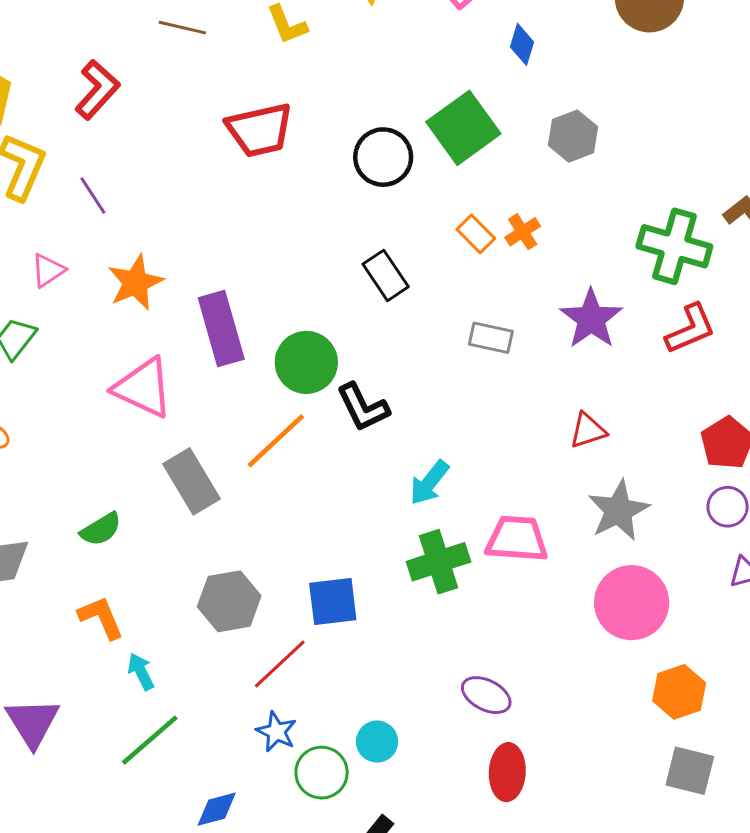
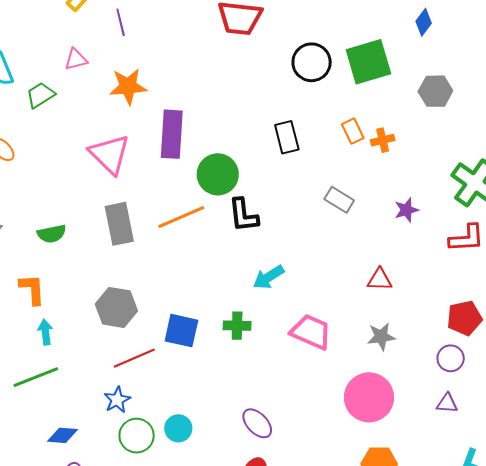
purple star: (591, 319) -> (406, 210), size x0.6
gray star: (619, 510) -> (381, 337), size x0.7
green cross: (439, 562) -> (237, 326), moved, size x0.7

